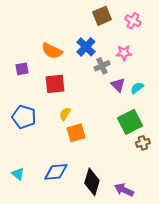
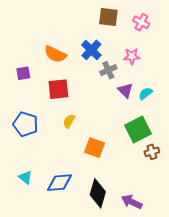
brown square: (102, 16) -> (108, 17), turned 30
orange square: (76, 133) -> (95, 148), moved, turned 36
cyan triangle: (18, 174) -> (25, 177), moved

